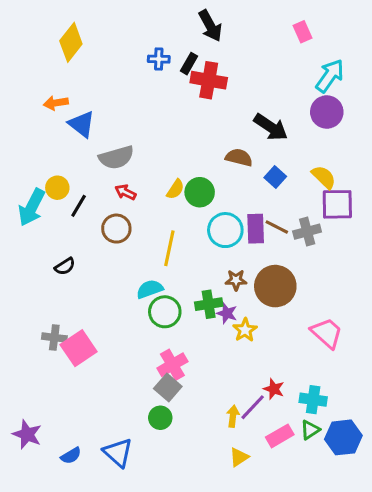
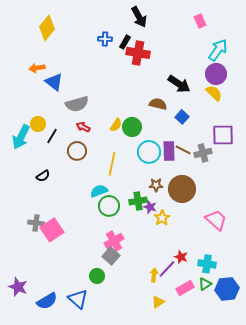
yellow semicircle: (324, 177) -> (214, 93), moved
green circle: (160, 418) -> (97, 276), moved
blue semicircle: (71, 456) -> (47, 301), size x1.5

